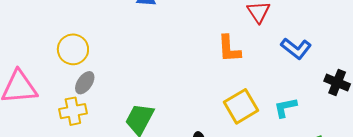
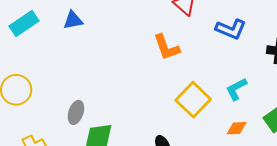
gray ellipse: (85, 83) -> (76, 112), moved

